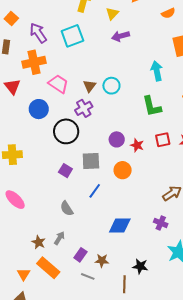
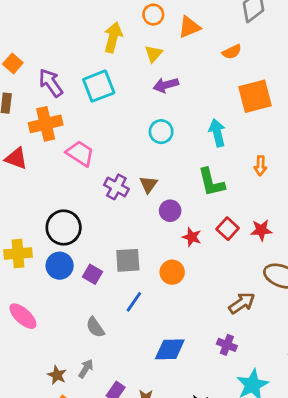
brown triangle: (89, 86) -> (148, 184), moved
cyan circle: (111, 86) -> (161, 132), moved
red triangle: (12, 87) -> (16, 158), turned -30
purple cross: (84, 108) -> (116, 187), turned -30
blue circle: (39, 109) -> (60, 266), moved
black circle: (66, 131) -> (64, 228), moved
purple circle: (117, 139) -> (170, 211), moved
red square: (163, 140) -> (228, 229), turned -35

